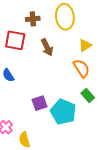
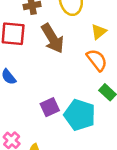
brown arrow: (47, 47) -> (53, 38), size x1.4

